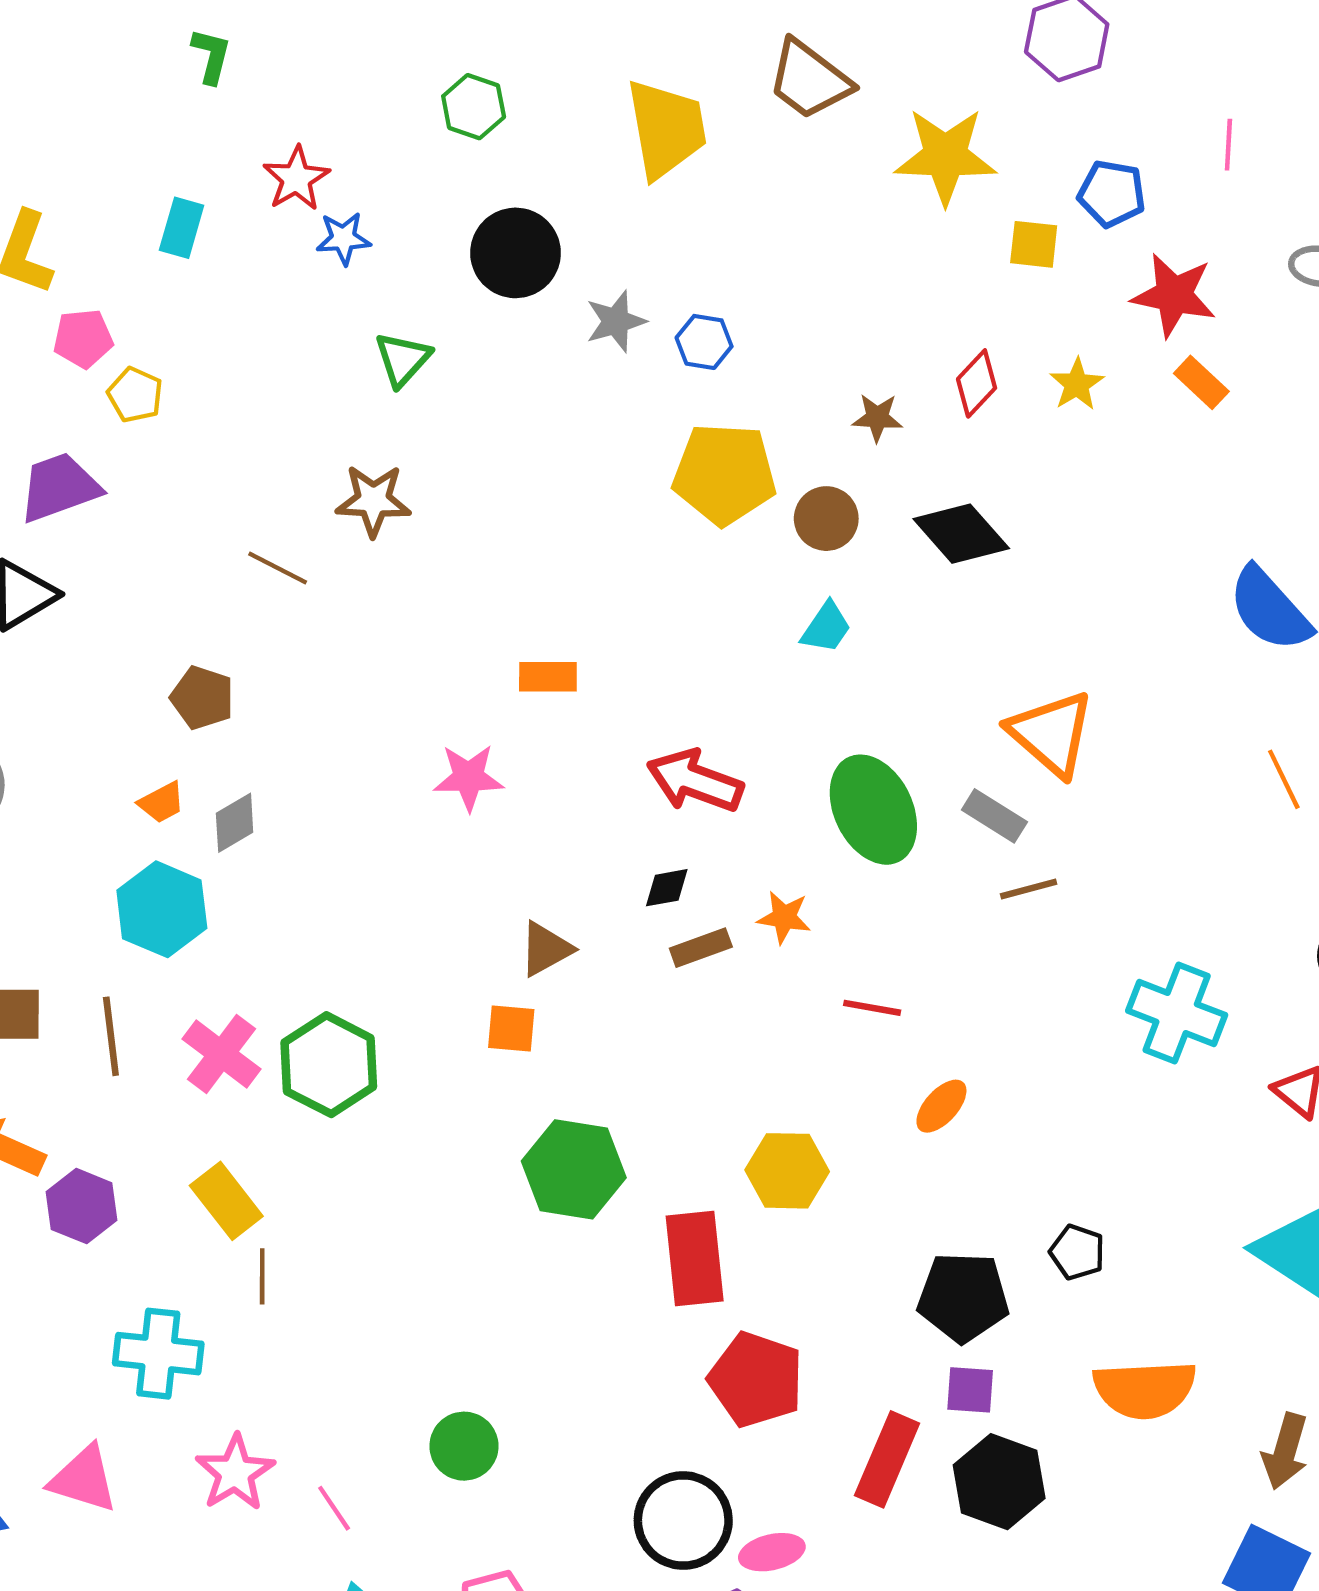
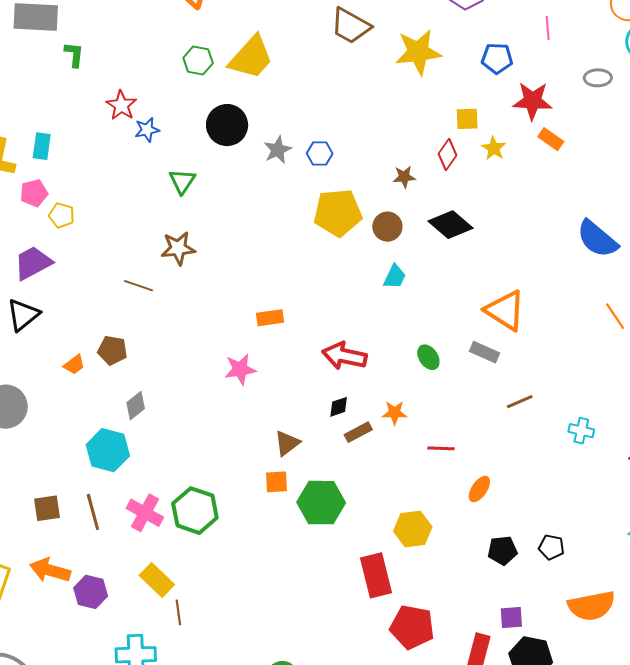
yellow trapezoid: (666, 129) -> (251, 57), moved, turned 60
cyan rectangle: (182, 228) -> (42, 146), moved
yellow square: (1034, 244) -> (467, 119), moved
orange trapezoid: (161, 802) -> (74, 365), moved
green ellipse: (873, 810) -> (428, 357), size x0.5
brown line: (1029, 889) -> (520, 402), moved
cyan cross: (1177, 1013) -> (581, 431), size x0.6
green hexagon: (574, 1169) -> (321, 503), moved
black pentagon: (963, 1297) -> (502, 550), moved, size x0.7

